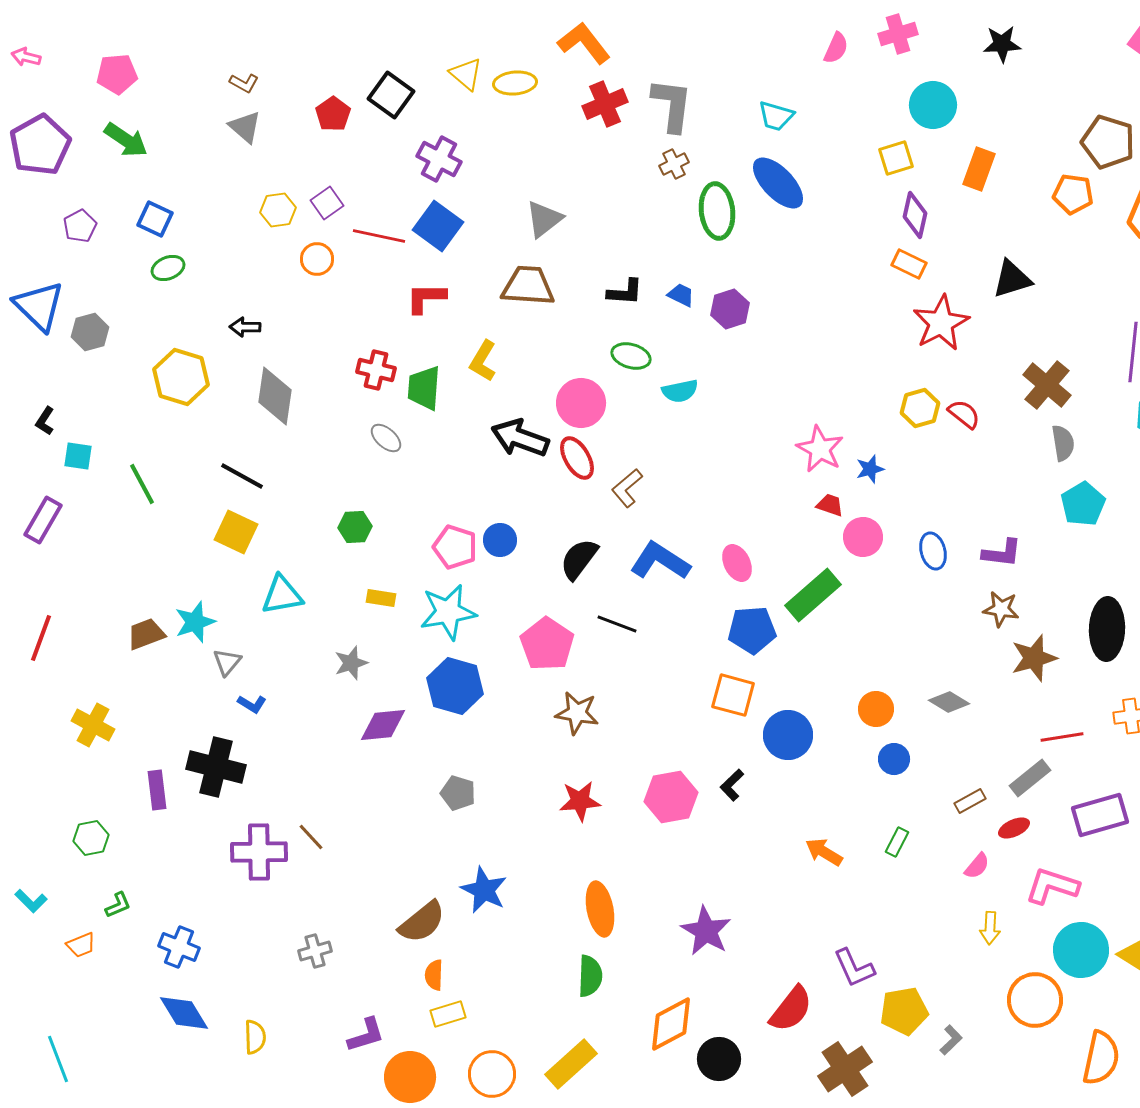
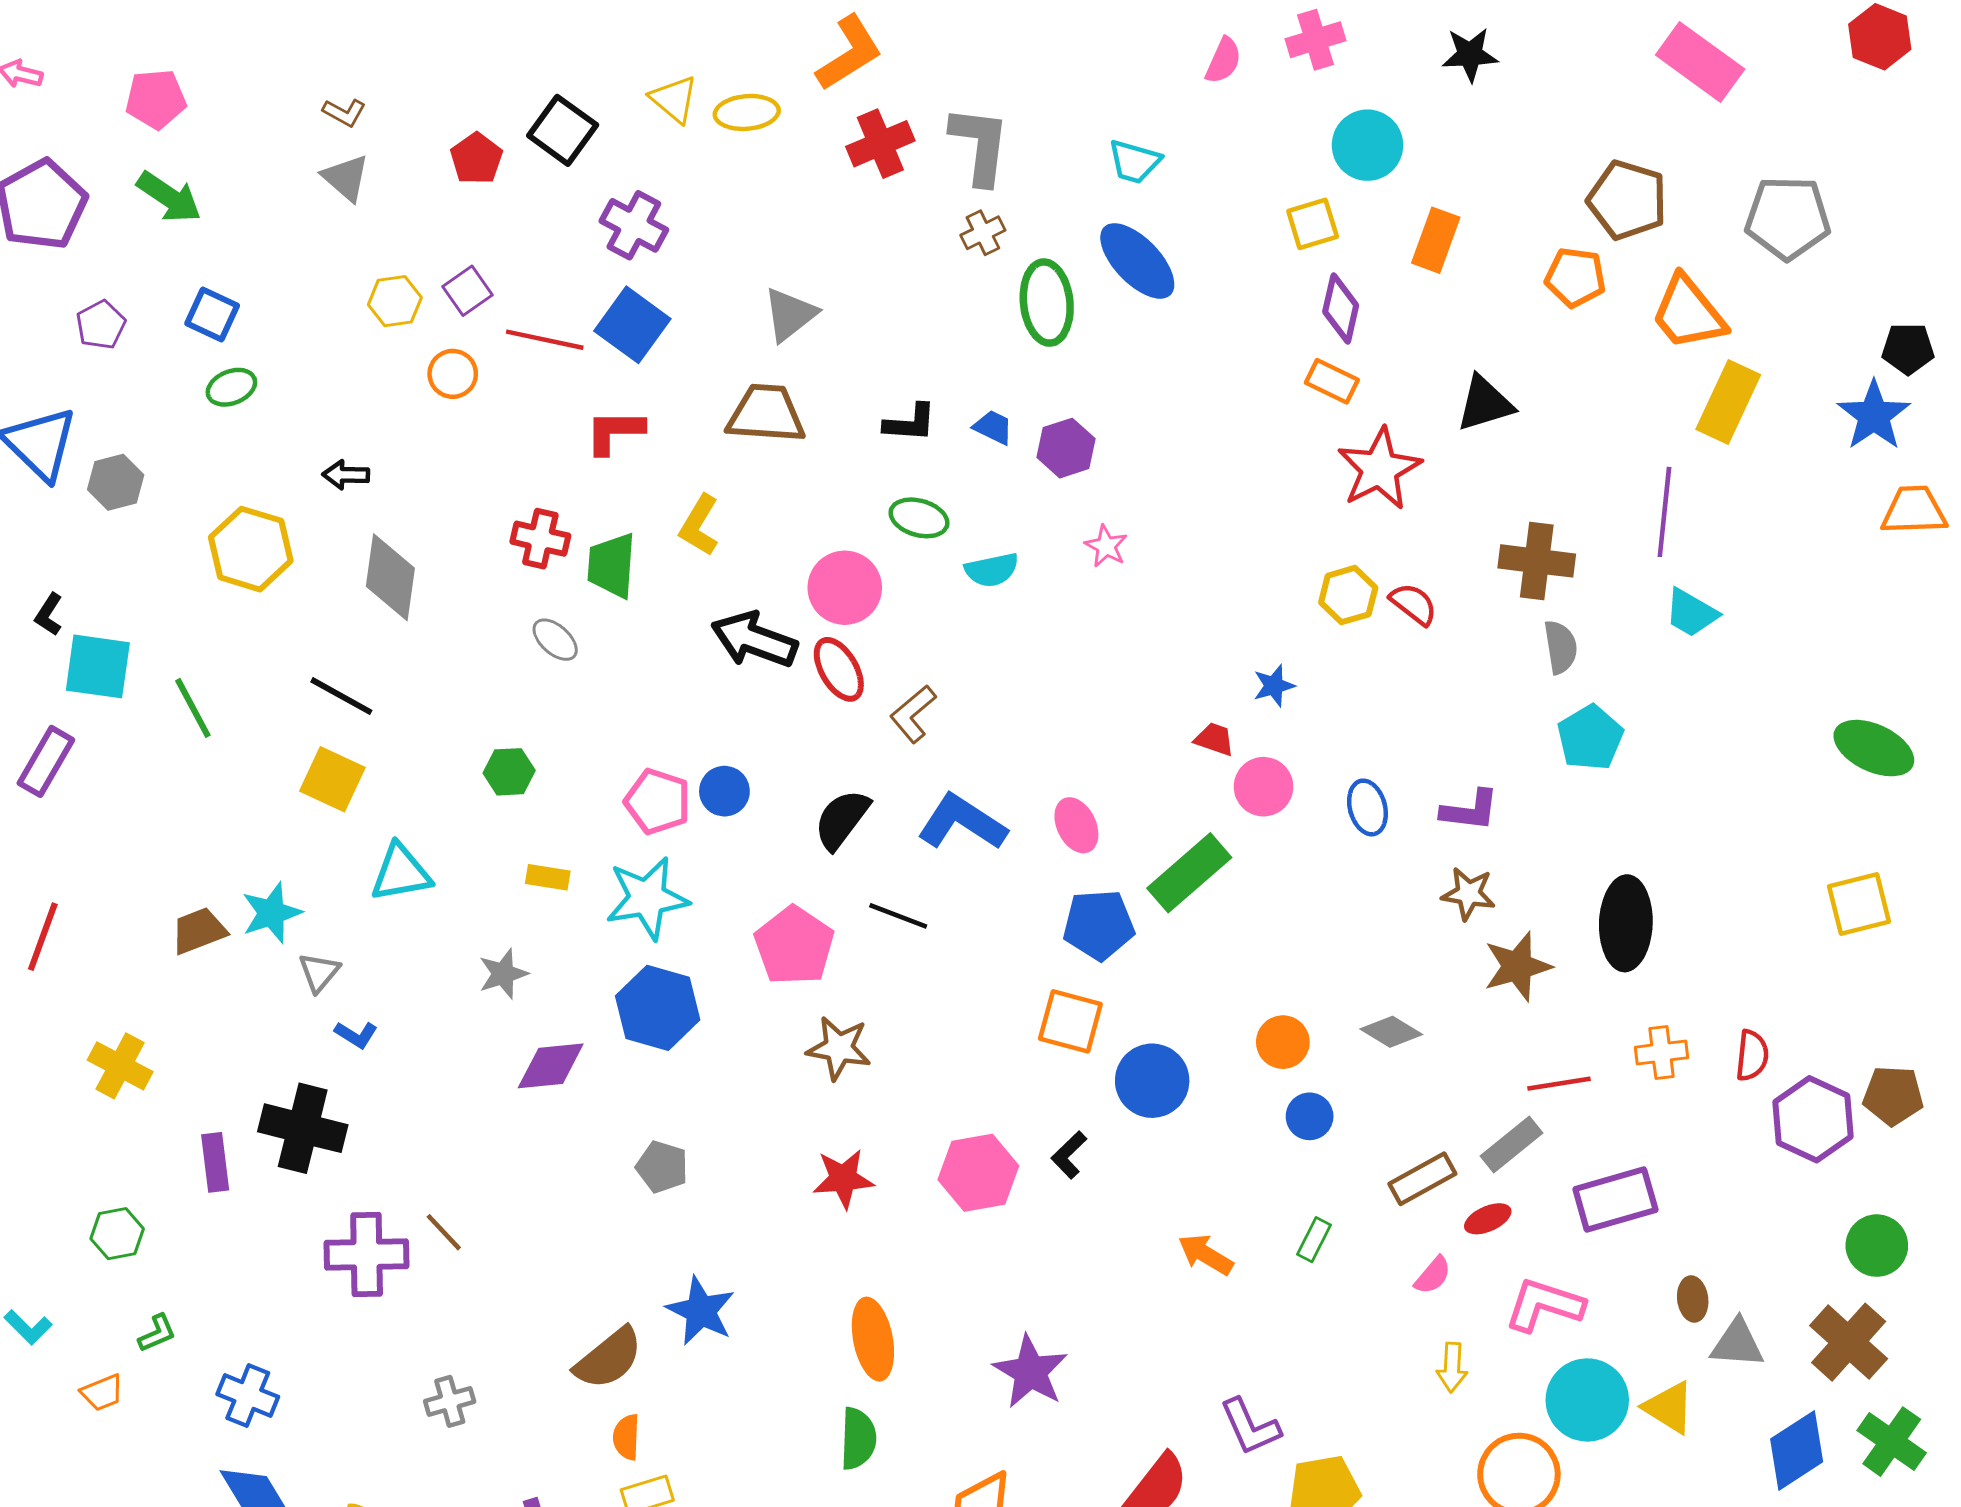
orange L-shape: (584, 43) -> (849, 53), turned 96
brown cross: (1047, 385) -> (1537, 561), turned -33
pink star: (820, 449) -> (1106, 546), moved, size x0.6
cyan square: (78, 456) -> (98, 666), size x1.6
brown rectangle: (970, 801) -> (1422, 1179), size x1.4

